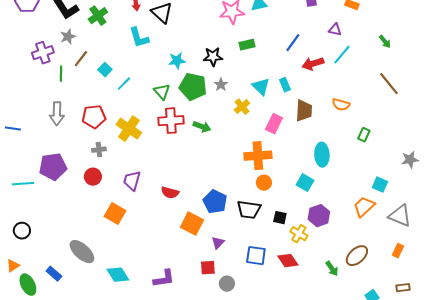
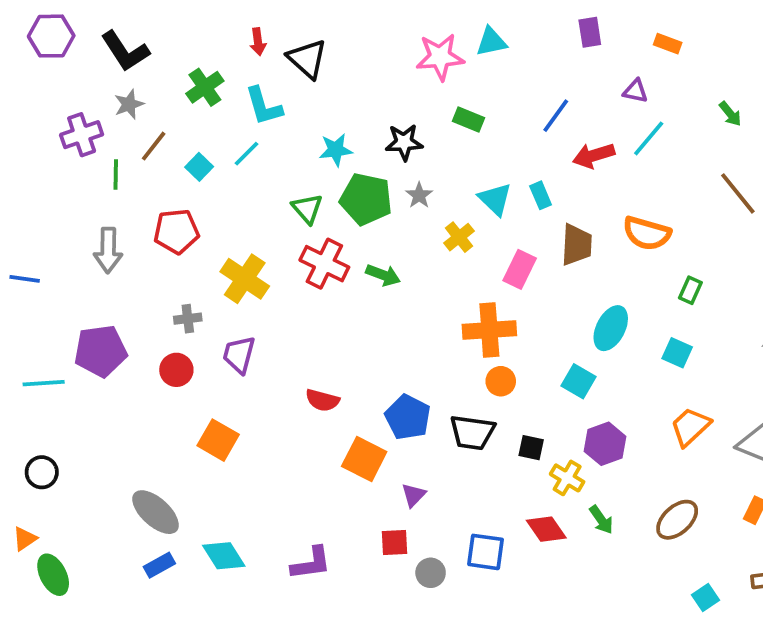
green cross: (98, 16) -> (205, 87), moved
green rectangle: (247, 45) -> (468, 119), turned 35
cyan line: (124, 84) -> (247, 154), moved
orange semicircle: (341, 105) -> (647, 233), size x1.4
red pentagon: (94, 117) -> (176, 231), moved
red cross: (171, 121) -> (324, 264), turned 30
cyan ellipse: (322, 155) -> (611, 328), turned 30
purple trapezoid: (132, 181) -> (239, 355), moved
cyan square: (380, 185) -> (677, 353), moved
blue square: (256, 256) -> (486, 552), moved
green arrow: (332, 269) -> (601, 520), moved
blue rectangle: (54, 274) -> (159, 565), moved, turned -70

